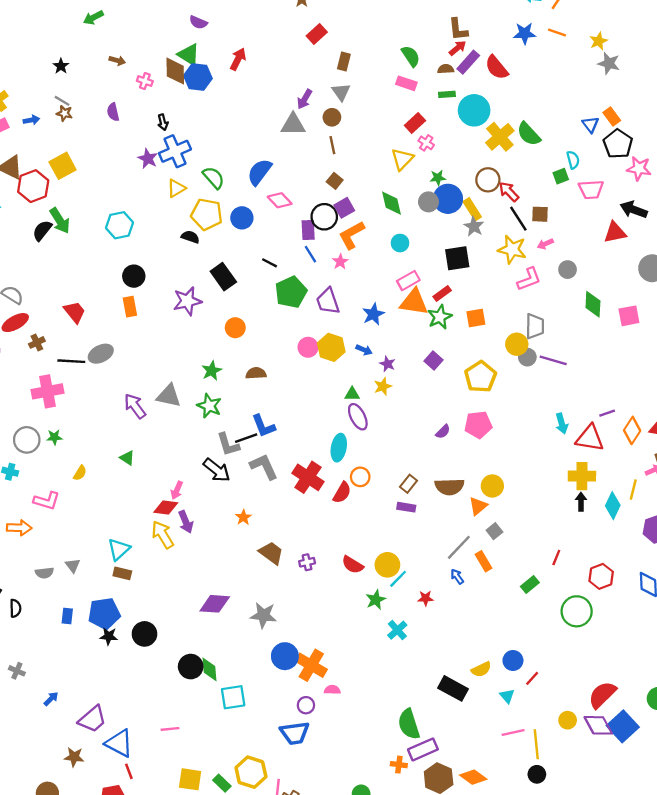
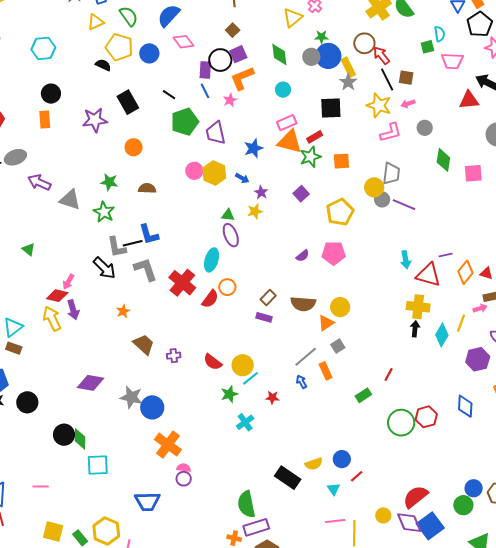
green star: (212, 371) -> (109, 182), turned 30
purple arrow: (135, 406) -> (39, 182), moved, turned -35
red hexagon: (601, 576) -> (426, 417), moved
blue circle: (285, 656) -> (152, 407), moved
purple circle: (306, 705) -> (184, 479), moved

